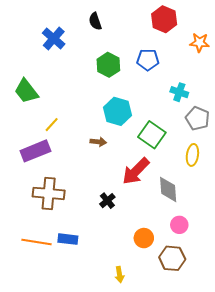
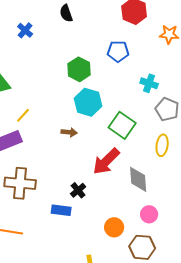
blue cross: (54, 38) -> (25, 30), size x0.7
green hexagon: (108, 65) -> (79, 69), moved
blue rectangle: (68, 239) -> (61, 210), moved

